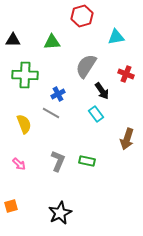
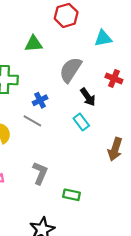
green rectangle: (87, 161) -> (72, 195), moved

